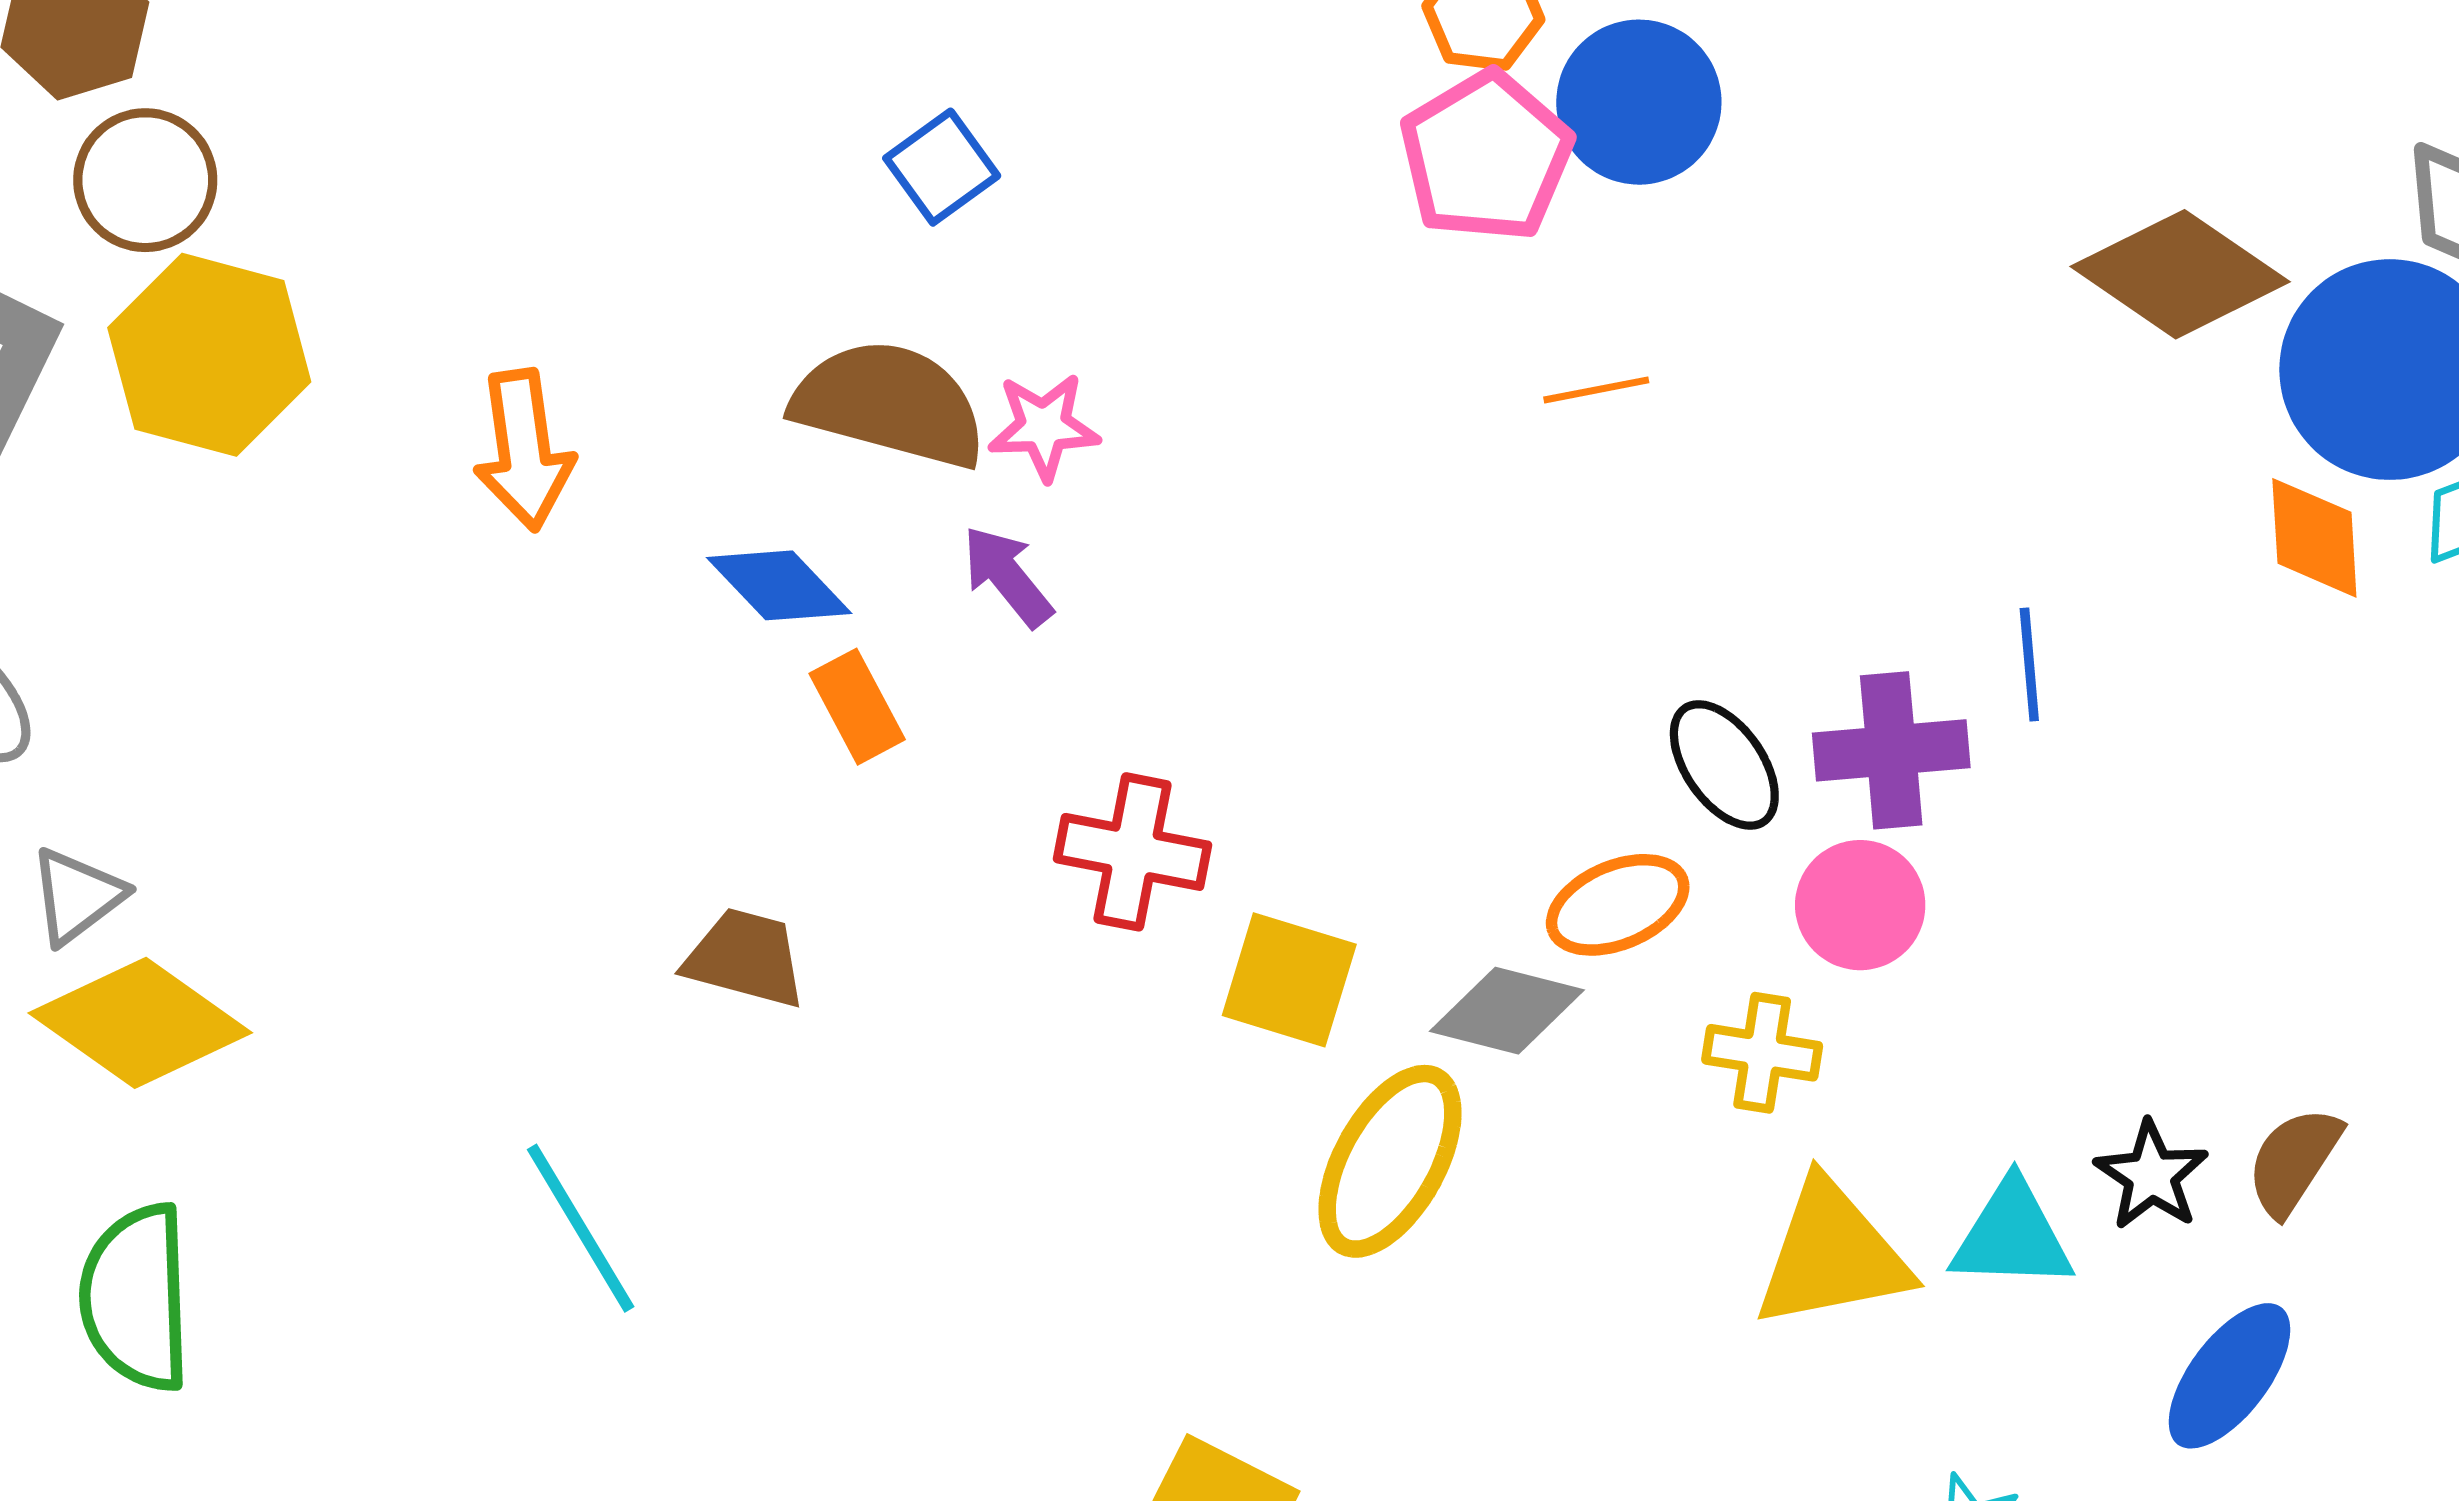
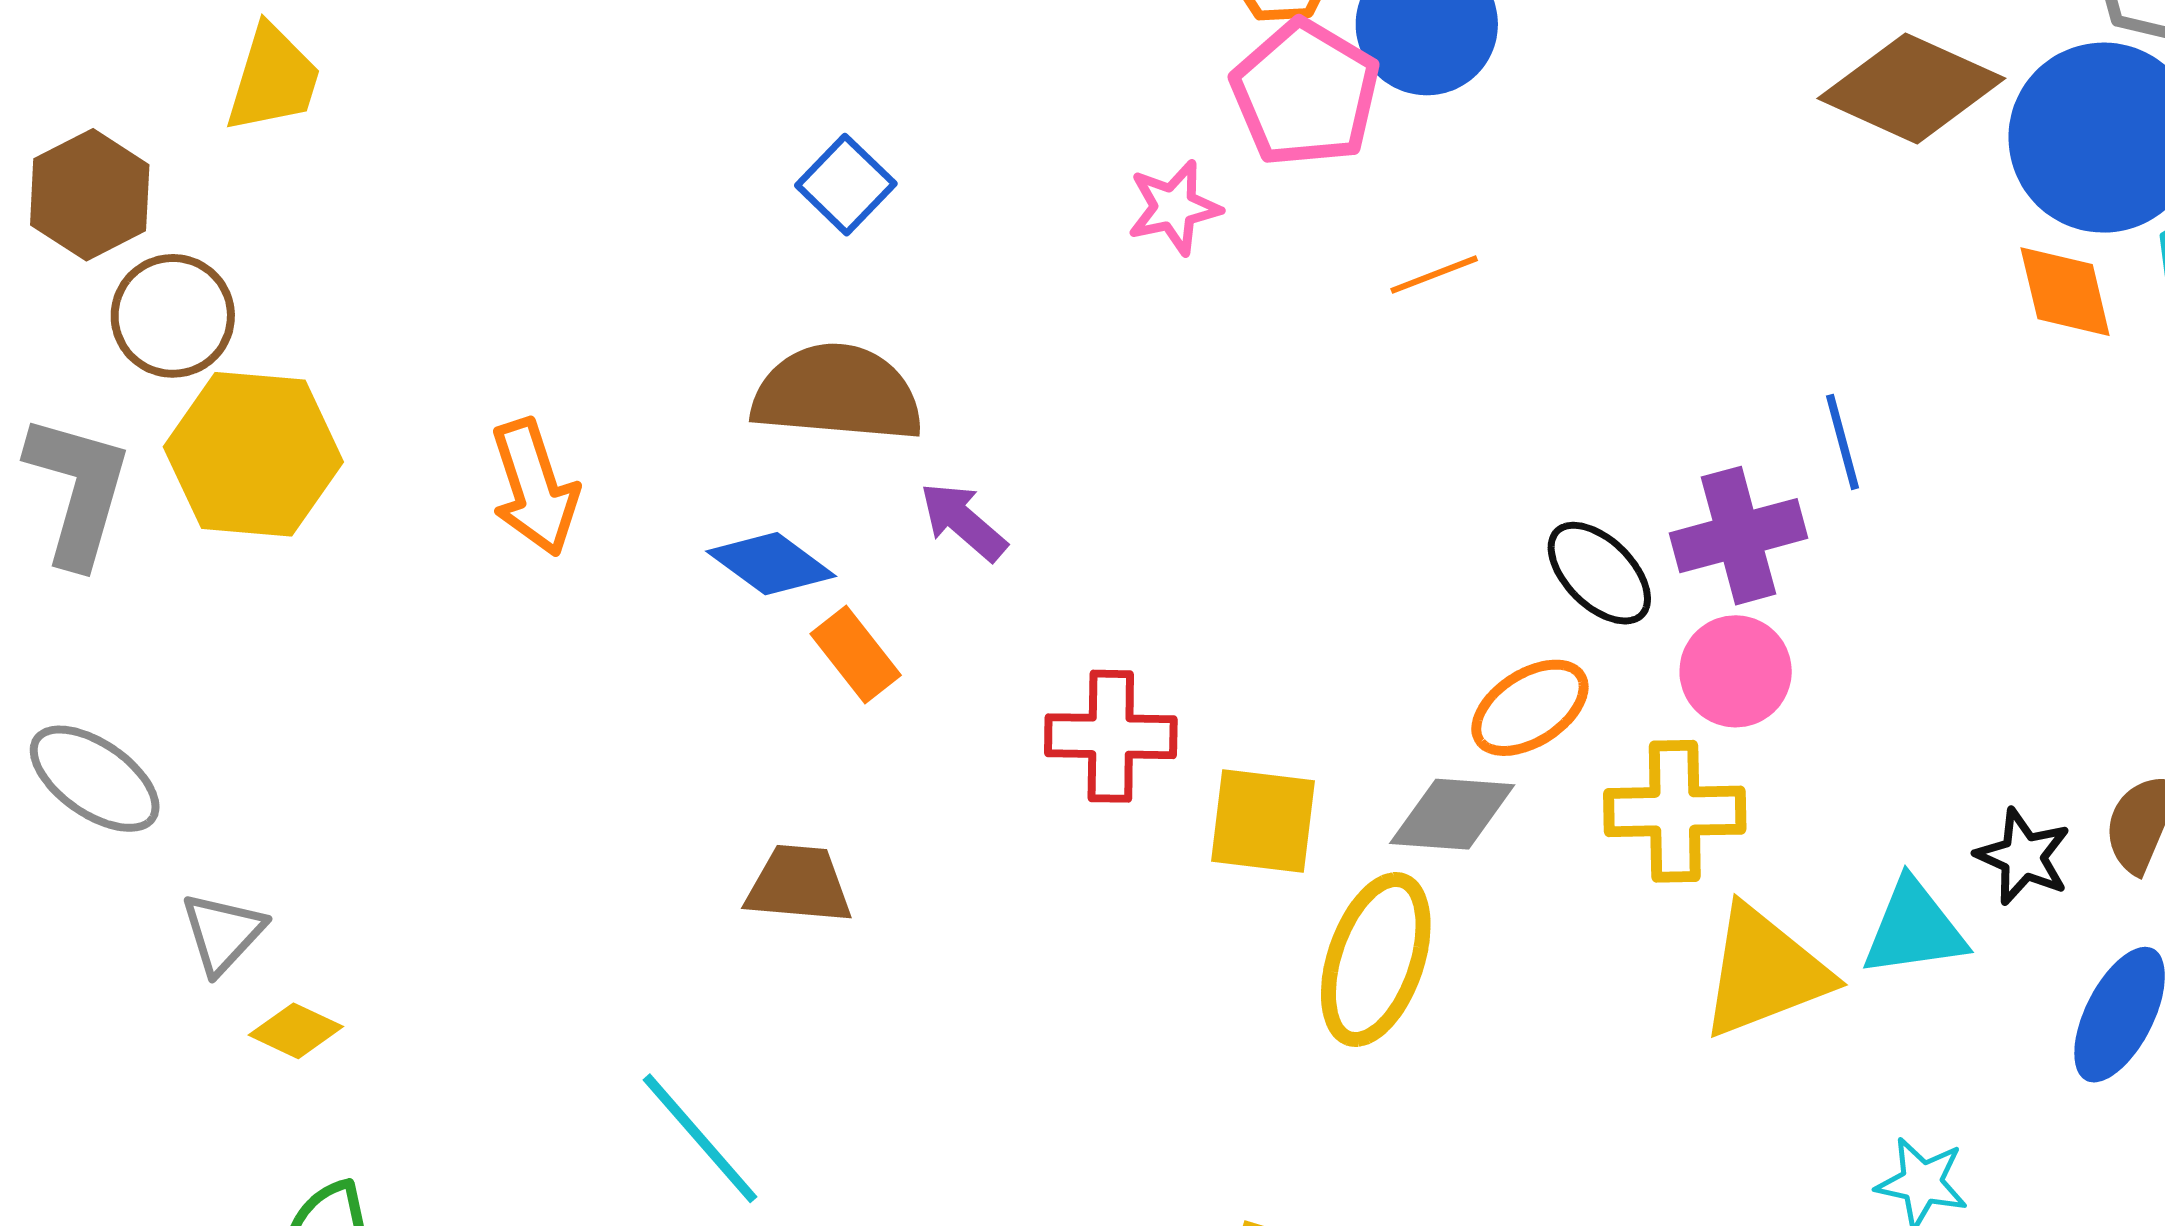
pink star: (1044, 427) -> (1174, 207), moved
yellow diamond: (140, 1023) -> (296, 1031), size x0.5
yellow cross: (1762, 1053) -> (1675, 811), size x1.4

